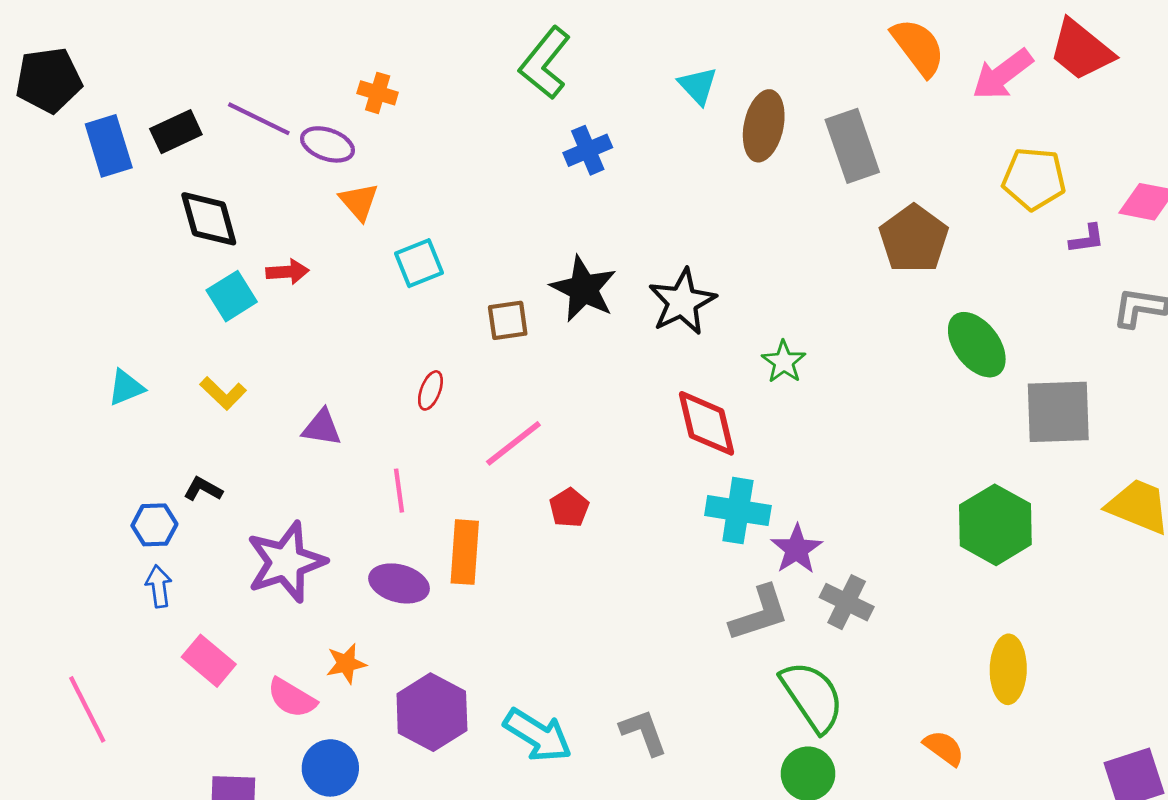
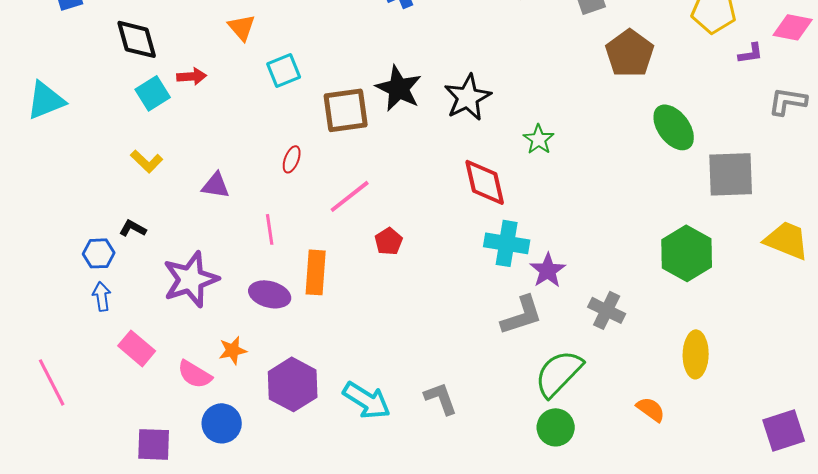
brown square: (508, 320) -> (346, 110), size x1.6
cyan triangle: (126, 388) -> (46, 100), moved, size x1.5
gray cross: (847, 602) -> (607, 310), moved
green semicircle: (812, 696) -> (559, 373), turned -102

